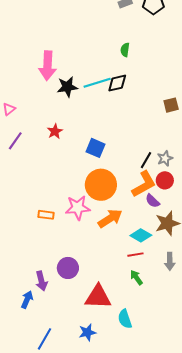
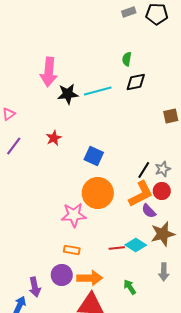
black diamond: (117, 83) -> (136, 82), moved
orange rectangle: (46, 215) -> (72, 250), moved
orange arrow: (110, 218) -> (90, 278), moved, turned 30
red line: (135, 255) -> (117, 248), moved

